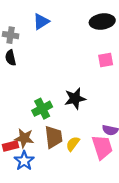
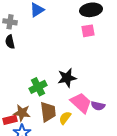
pink square: (106, 60) -> (88, 31), moved
pink trapezoid: (102, 147) -> (81, 103), moved, turned -30

